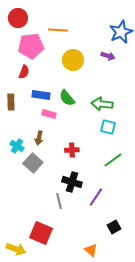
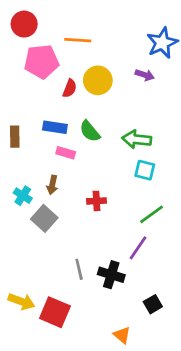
red semicircle: (24, 72) -> (70, 88), moved
black cross: (72, 182) -> (111, 275), moved
purple line: (96, 197) -> (138, 248), moved
yellow arrow: (16, 249) -> (21, 301), moved

